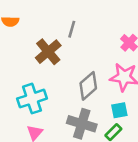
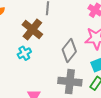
cyan cross: (32, 99) -> (24, 53), moved, size x0.6

